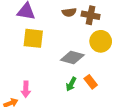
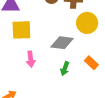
orange rectangle: (91, 82) -> (91, 63), moved
pink arrow: (26, 89) -> (31, 59), moved

